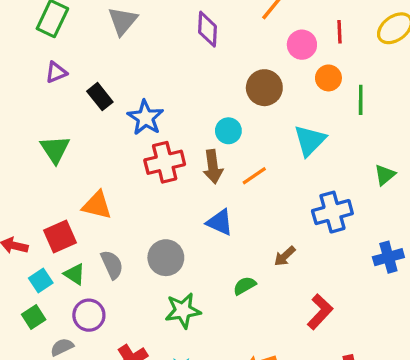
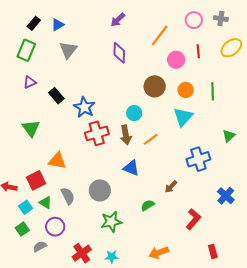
orange circle: (328, 78) -> (186, 90), moved
blue cross: (388, 257) -> (226, 196), moved, turned -30

